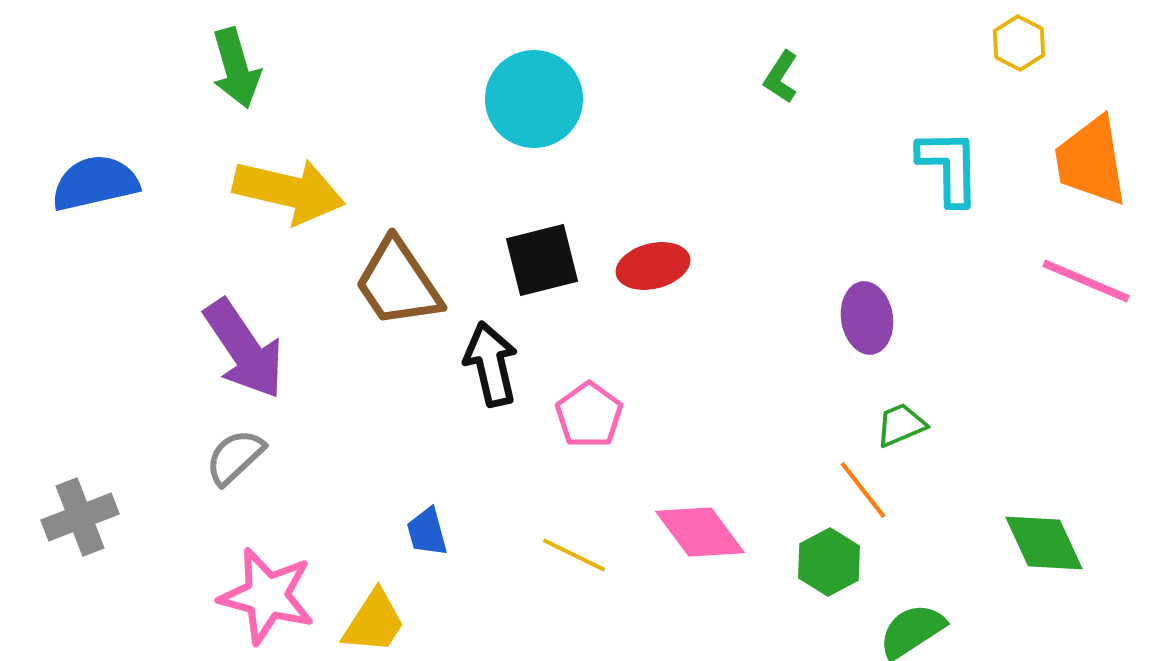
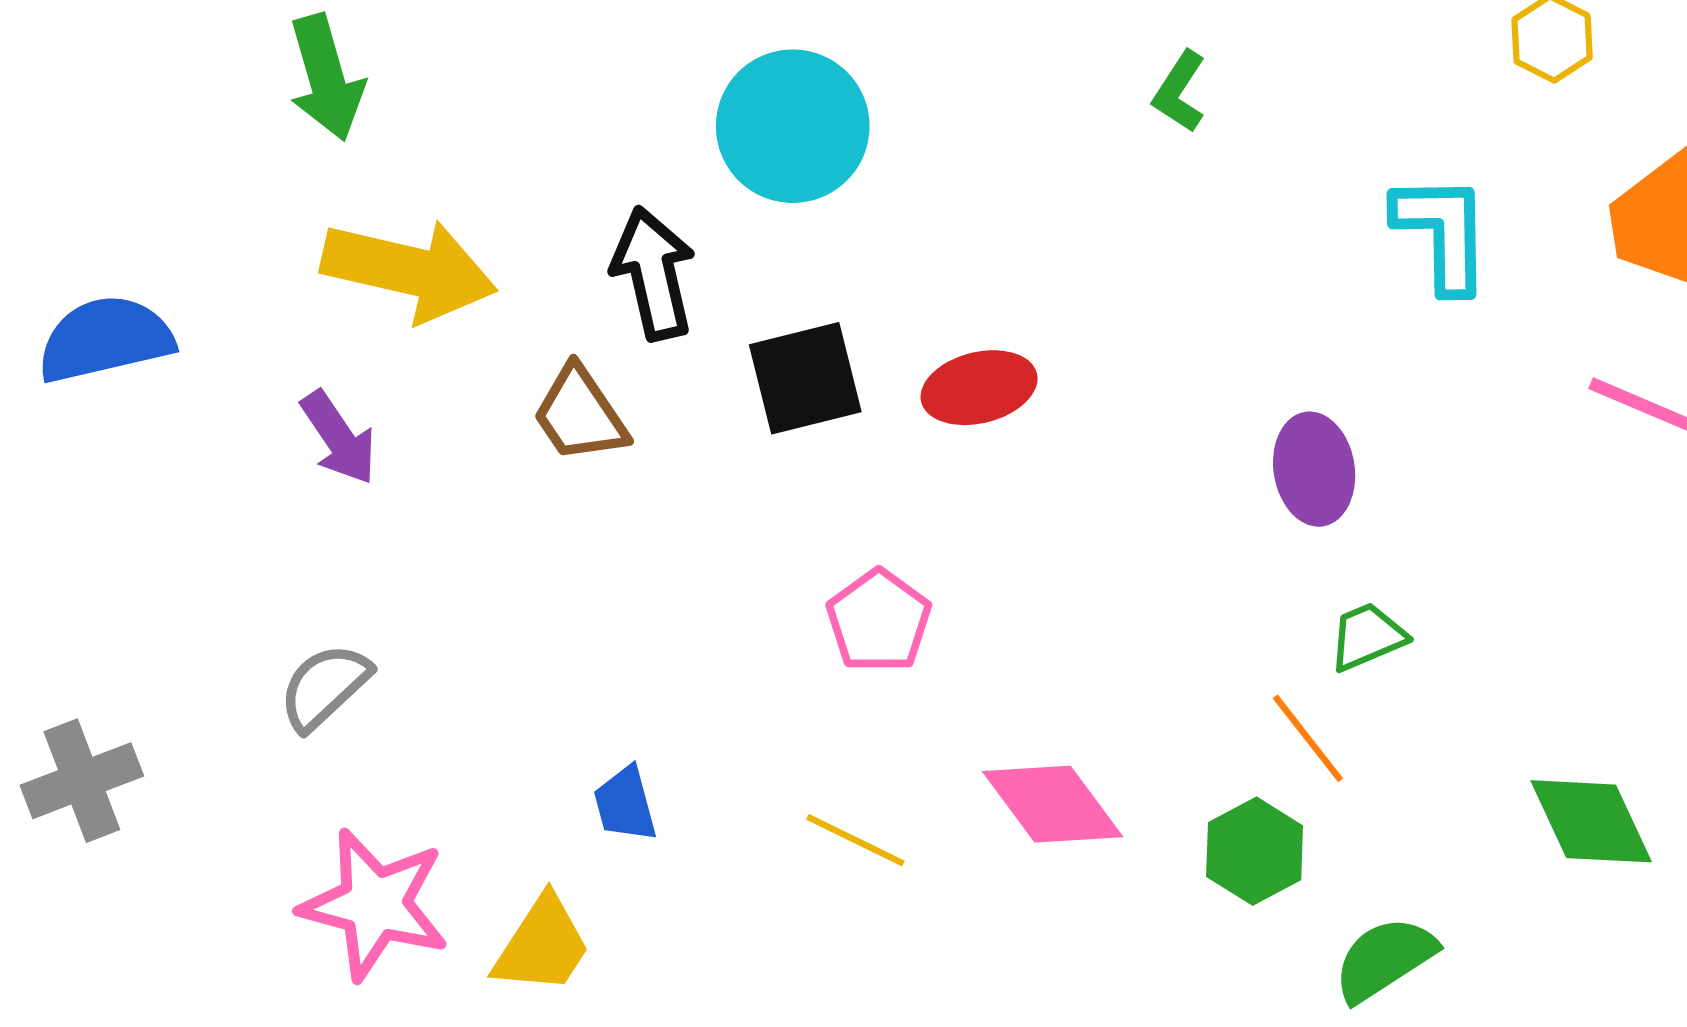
blue semicircle: (95, 183) -> (105, 339), moved
brown trapezoid: (398, 283) -> (580, 414), size x0.7
purple arrow: (244, 349) -> (339, 438), moved, size x0.6
black arrow: (491, 364) -> (653, 273), moved

